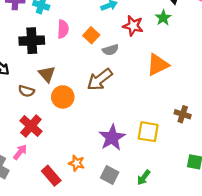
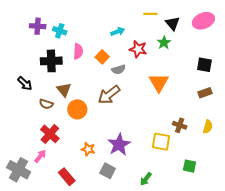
orange triangle: (158, 65) -> (159, 83), turned -35
yellow square: (148, 132) -> (161, 142), moved
orange star: (77, 163) -> (88, 149), moved
gray square: (110, 175) -> (108, 171), moved

